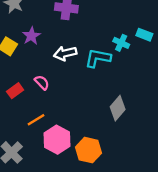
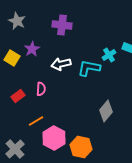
cyan cross: (121, 43) -> (109, 55), turned 32
pink semicircle: (42, 82) -> (41, 89), turned 48

